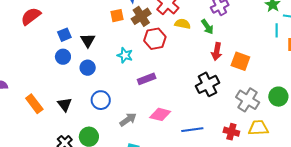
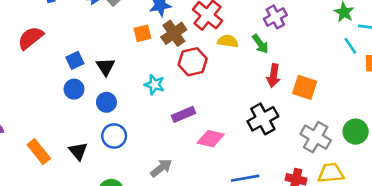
cyan line: (277, 30) -> (350, 46), turned -32
blue circle: (101, 100) -> (114, 136), moved
pink diamond: (160, 114) -> (211, 139), moved

